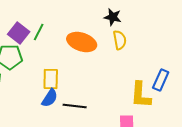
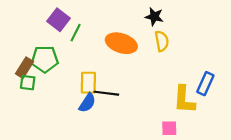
purple square: (19, 33) -> (59, 20), moved
black line: (75, 106) -> (106, 93), moved

